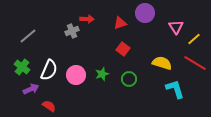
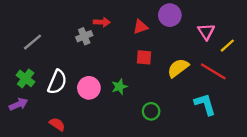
red square: (123, 49) -> (144, 57), turned -32
yellow semicircle: (162, 63) -> (178, 68), moved, turned -54
red line: (195, 63) -> (213, 71), moved
green circle: (129, 79) -> (151, 111), moved
purple arrow: (31, 89) -> (18, 104), moved

